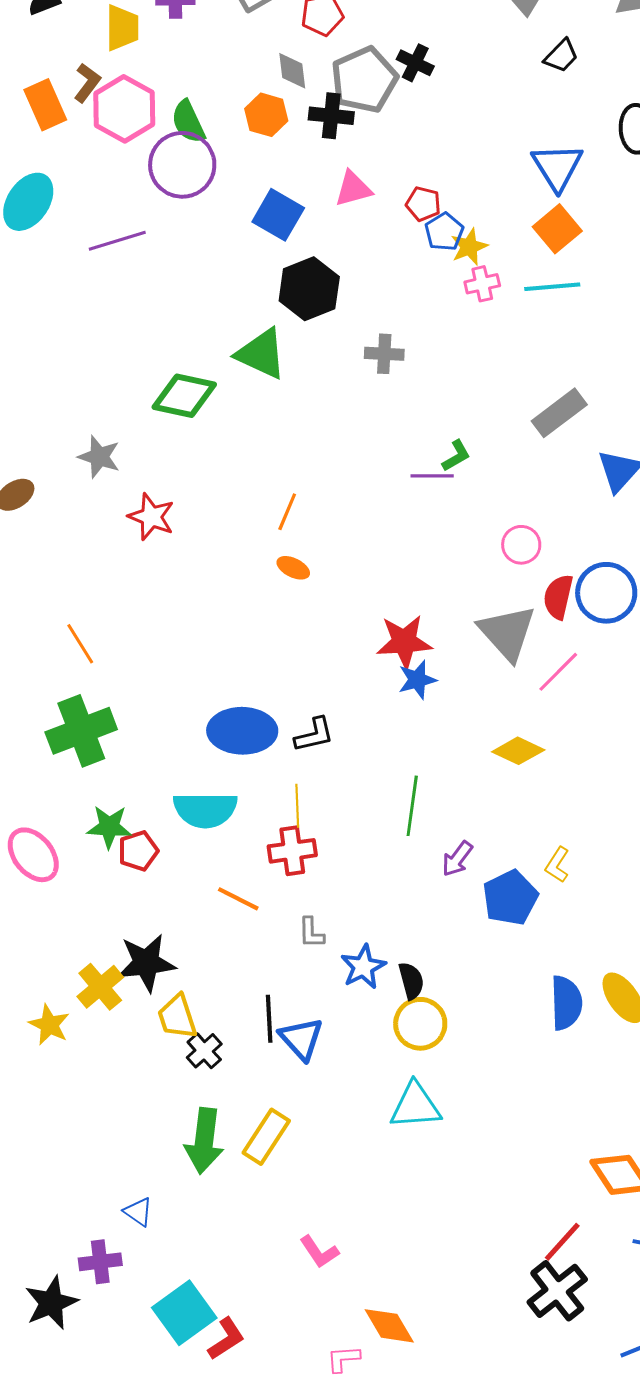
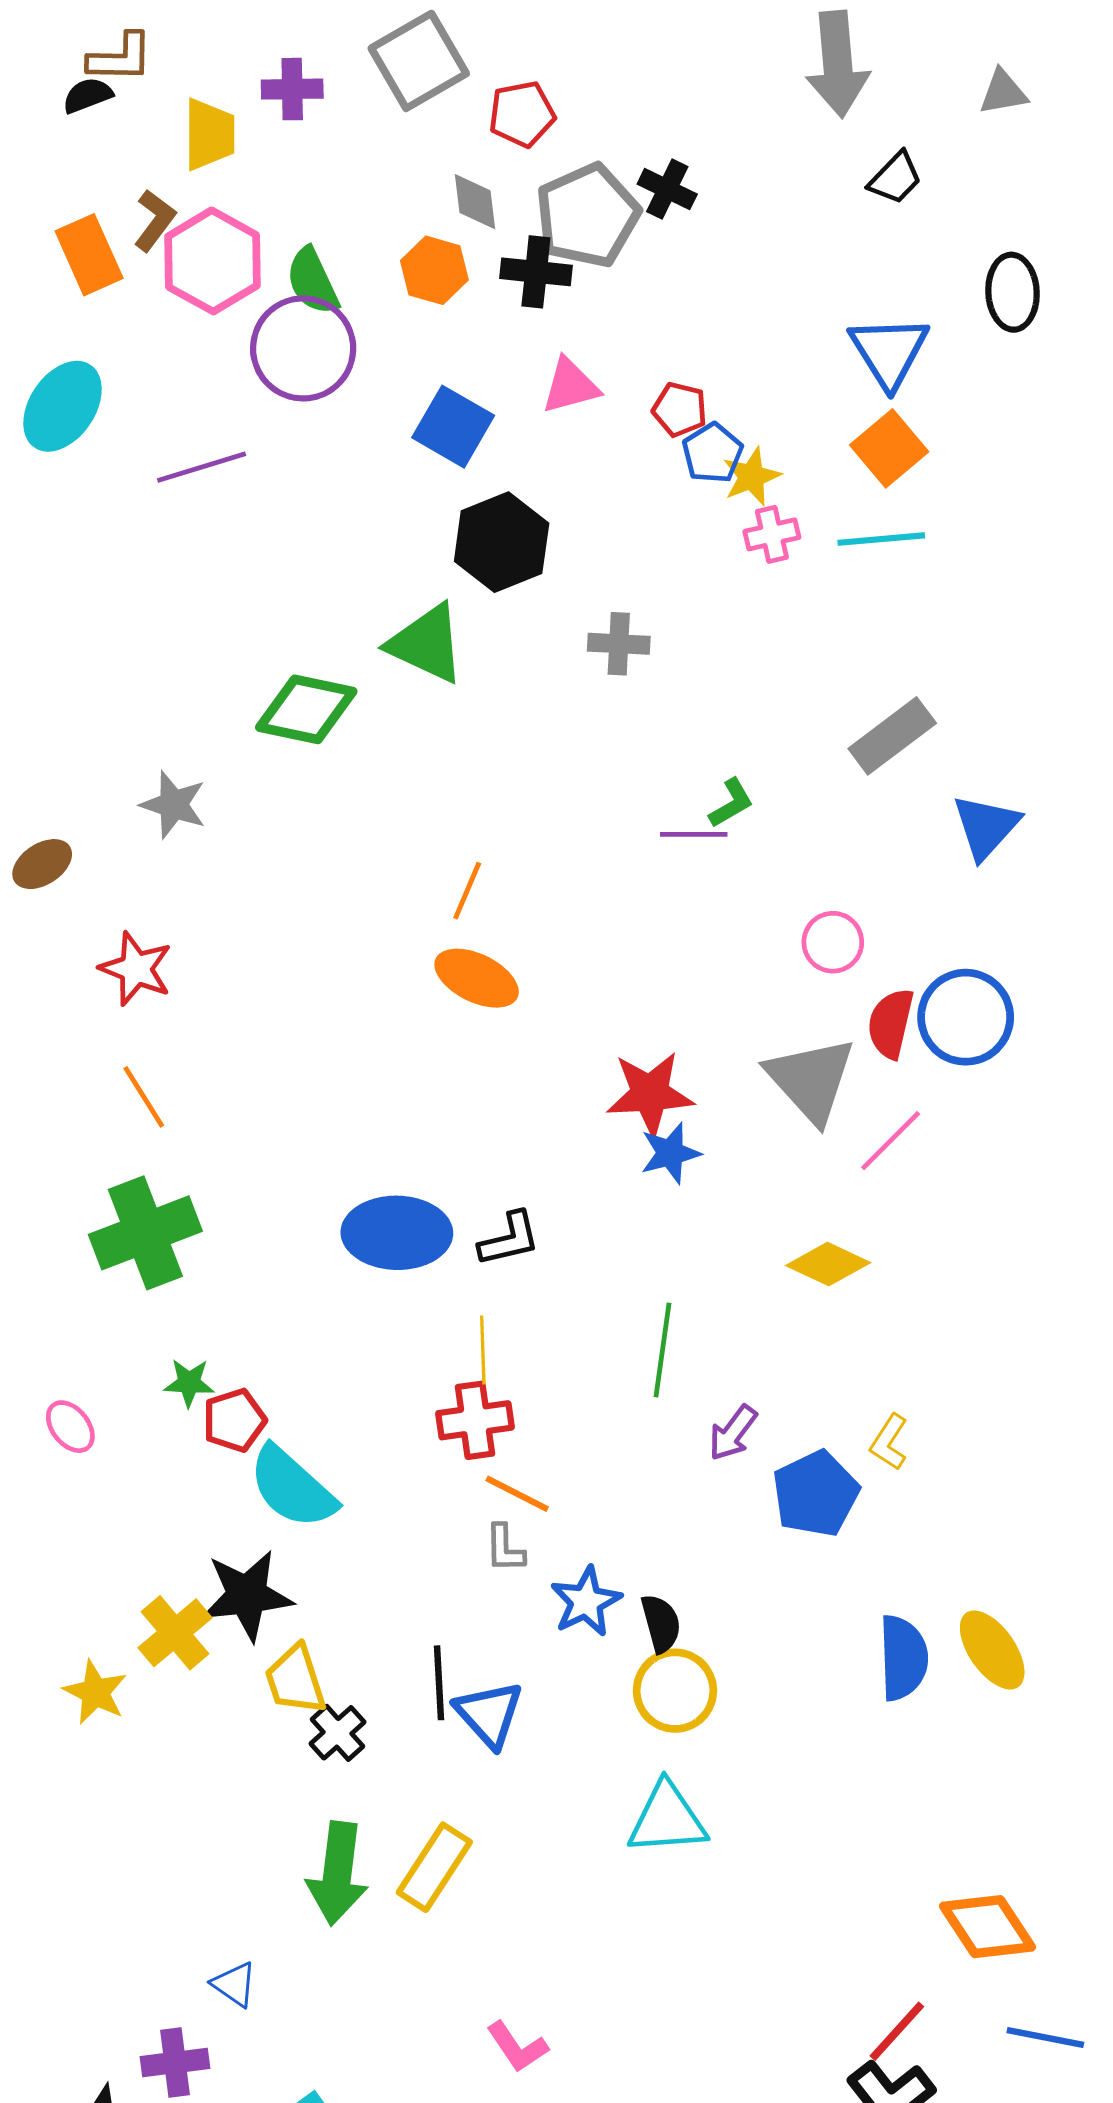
red star: (151, 517) -> (136, 969), moved
orange ellipse: (293, 568) -> (477, 978), size x1.6
cyan semicircle: (205, 810) -> (292, 1488), moved, turned 42
green star: (109, 827) -> (189, 1383), size x0.7
pink ellipse: (33, 855) -> (70, 1427), size x0.6
orange line: (238, 899) -> (517, 1494), moved

